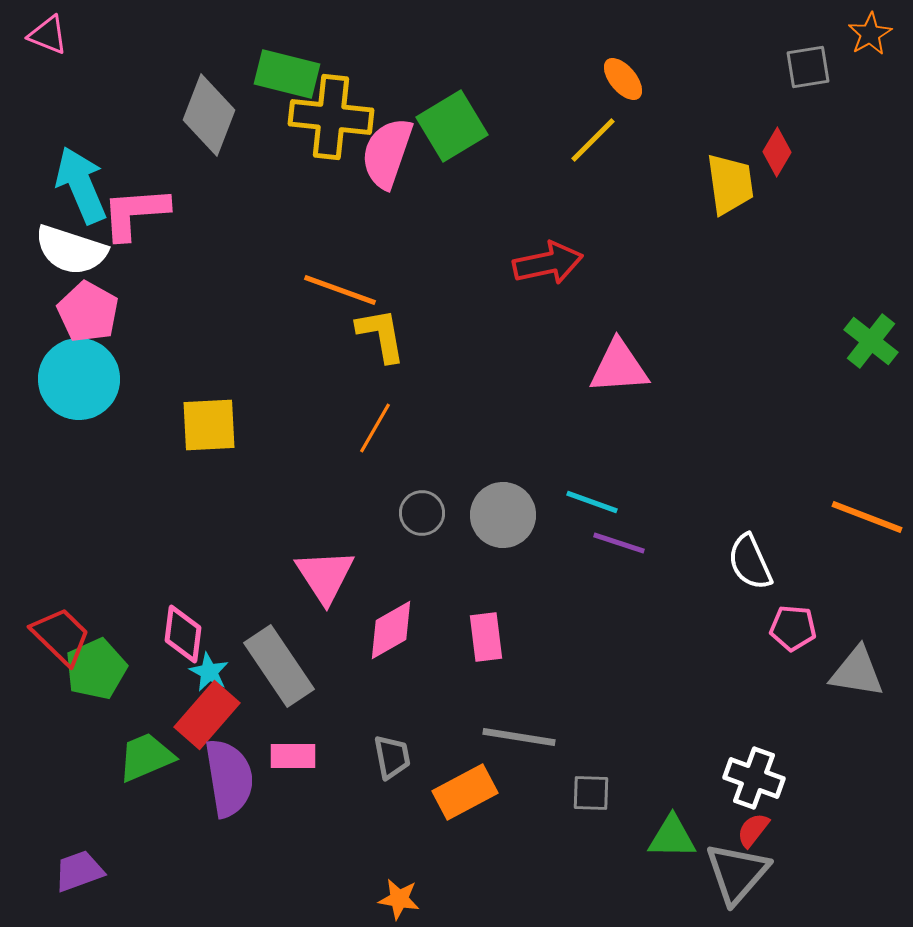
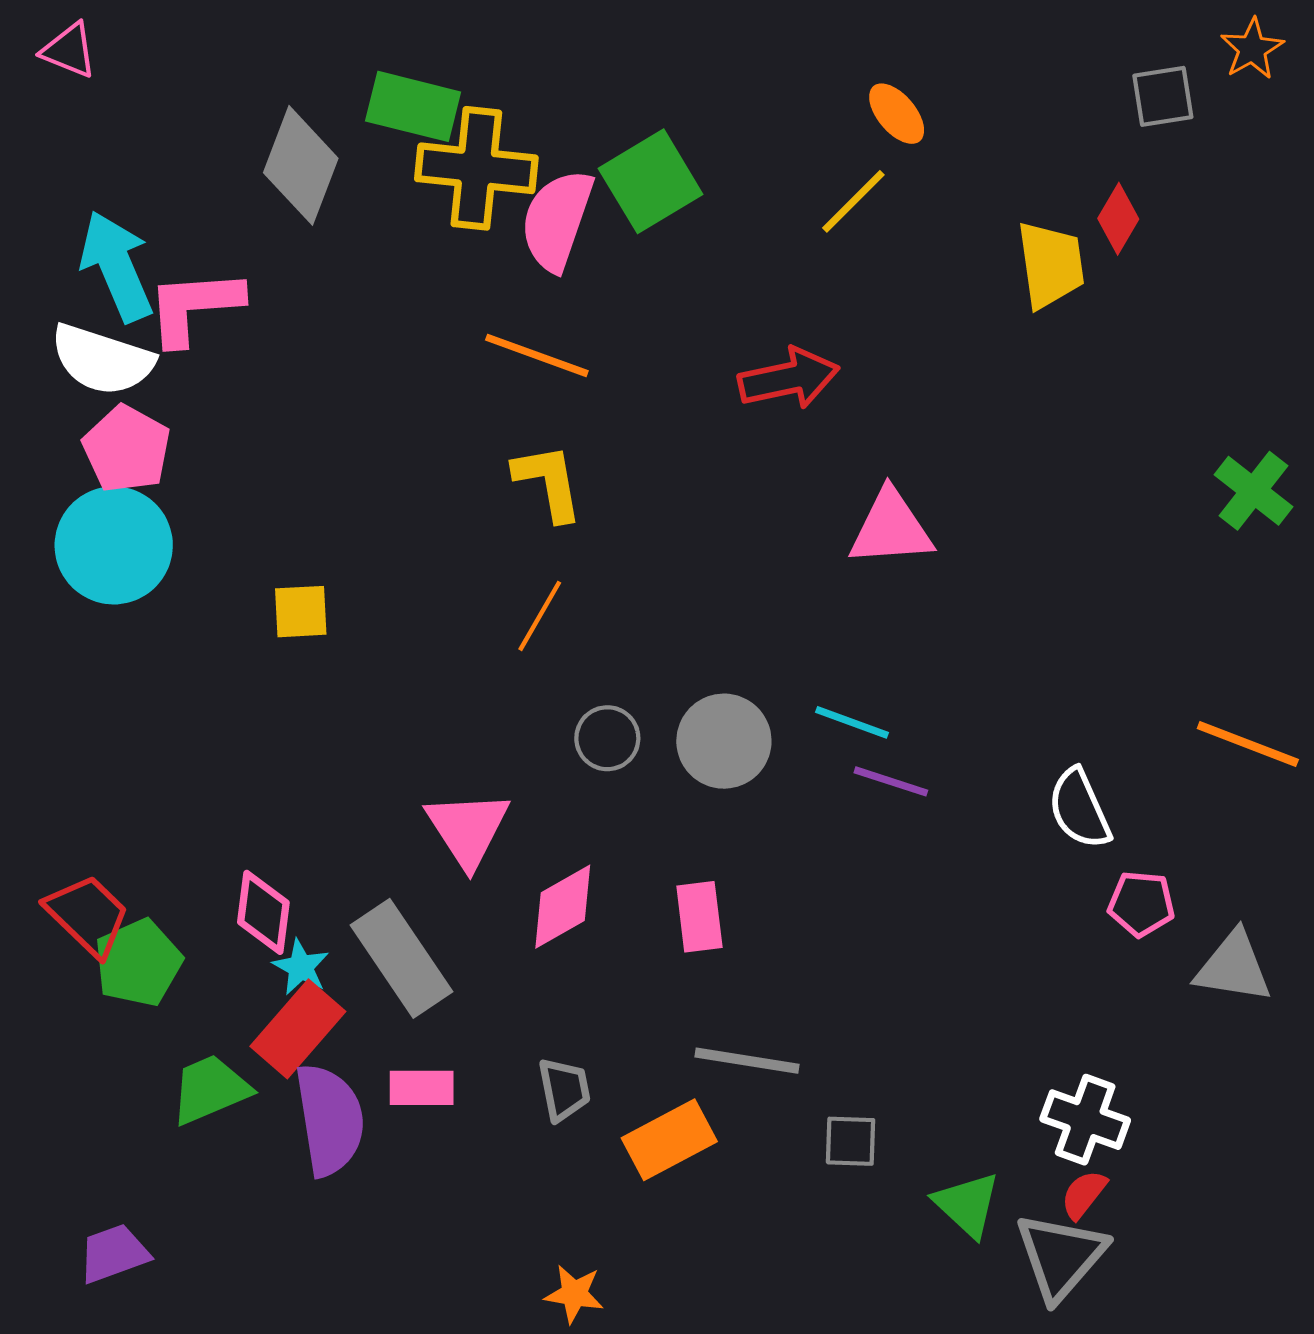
orange line: (340, 290) -> (537, 355), moved
yellow square: (209, 425) -> (301, 612), size x0.7
green triangle: (672, 837) -> (967, 1205), turned 42

